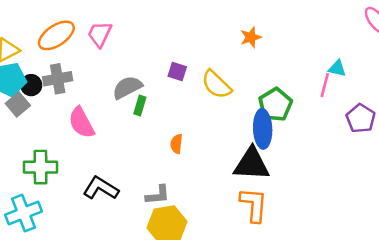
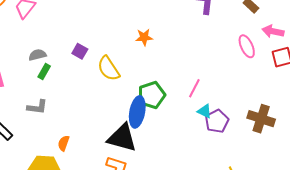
cyan triangle: (337, 68) -> (205, 111), moved
gray semicircle: (127, 87) -> (37, 55), size x0.7
orange semicircle: (176, 144) -> (64, 143), moved
gray L-shape: (158, 195) -> (37, 107), moved

